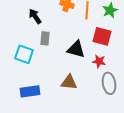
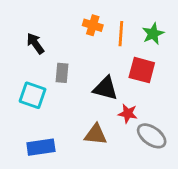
black arrow: (35, 16) -> (35, 43), moved
red star: (99, 61) -> (128, 113), moved
gray ellipse: (109, 83) -> (152, 136), turned -45

